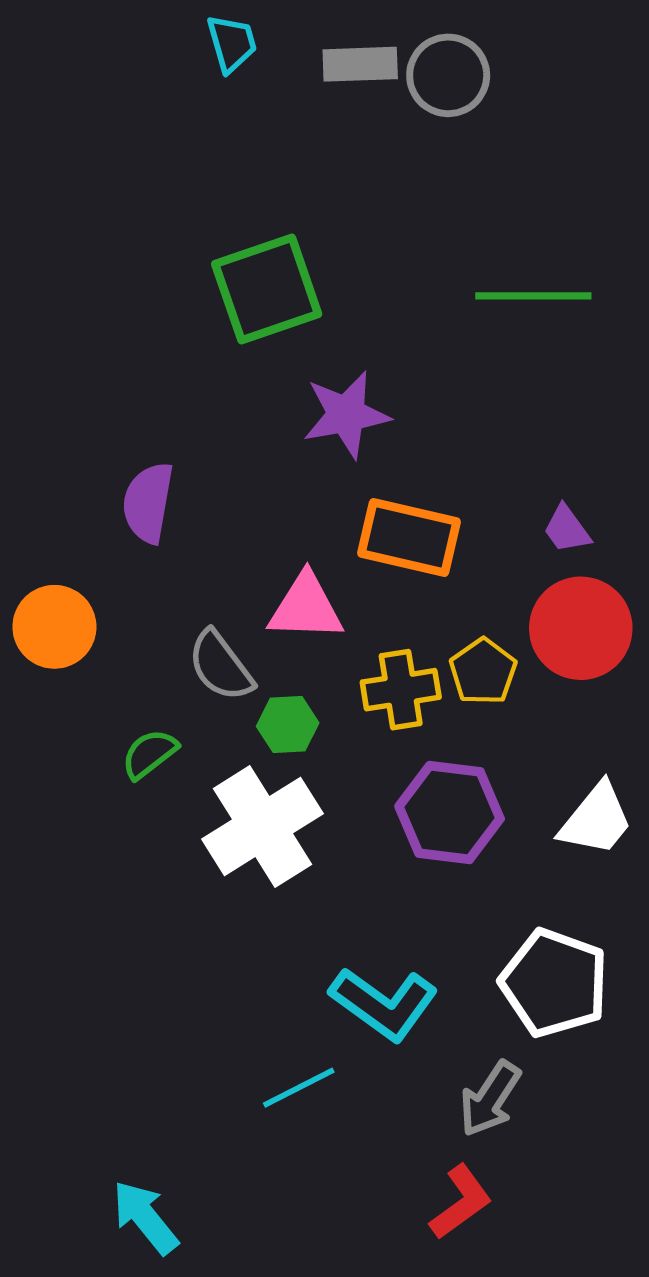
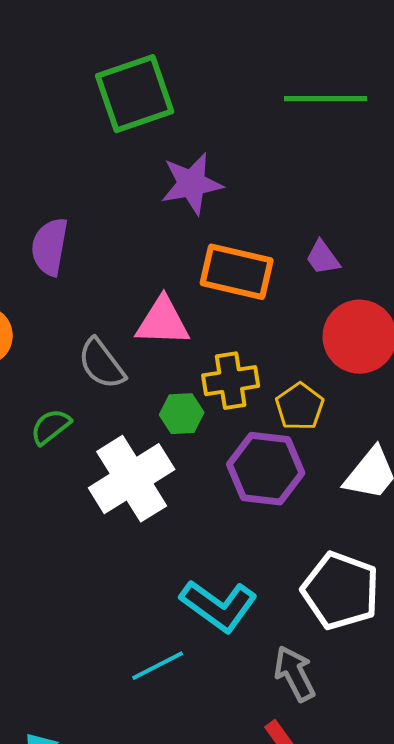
purple trapezoid: (567, 529) -> (323, 258), moved
yellow pentagon: (483, 672) -> (300, 407), moved
green hexagon: (288, 725) -> (182, 414), moved
gray arrow: (490, 1099) -> (295, 674), turned 120

